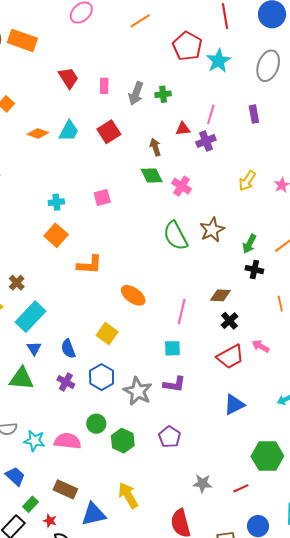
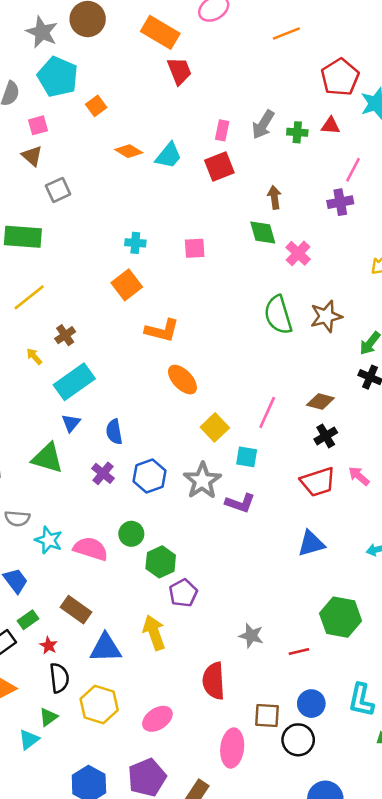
orange rectangle: (22, 40) -> (160, 32), moved
red trapezoid: (68, 78) -> (179, 71), moved
pink rectangle: (104, 86) -> (222, 130), moved
red triangle: (183, 129) -> (331, 126), moved
orange ellipse: (133, 295) -> (182, 380), moved
yellow square: (107, 334) -> (215, 427), moved
gray star: (138, 391) -> (202, 481), moved
purple pentagon: (170, 437) -> (183, 593), moved

